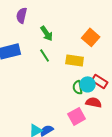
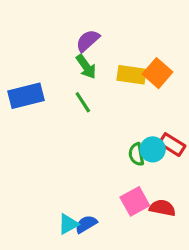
purple semicircle: (22, 15) -> (88, 41), moved, turned 35
yellow rectangle: (75, 60) -> (132, 75), moved
red semicircle: (94, 102) -> (162, 208), moved

